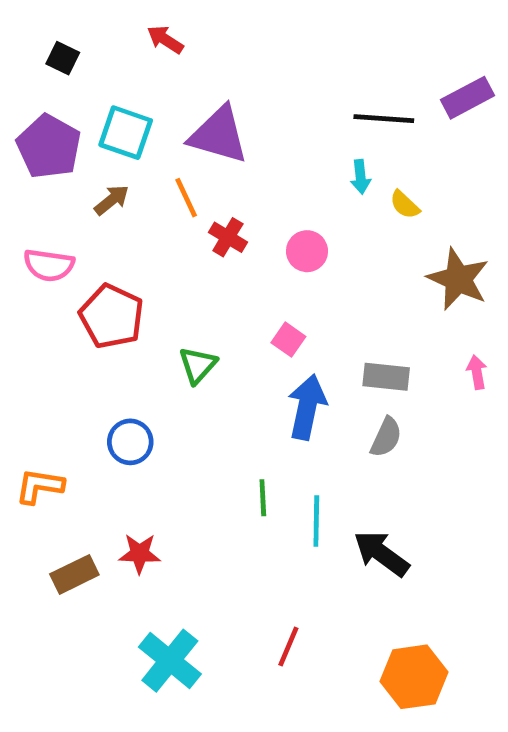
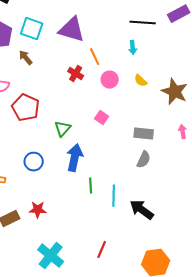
orange line: (186, 198) -> (95, 57), moved
brown arrow: (112, 200) -> (26, 58), turned -91
yellow semicircle: (405, 205) -> (141, 81), moved
blue arrow: (307, 407) -> (75, 158), moved

